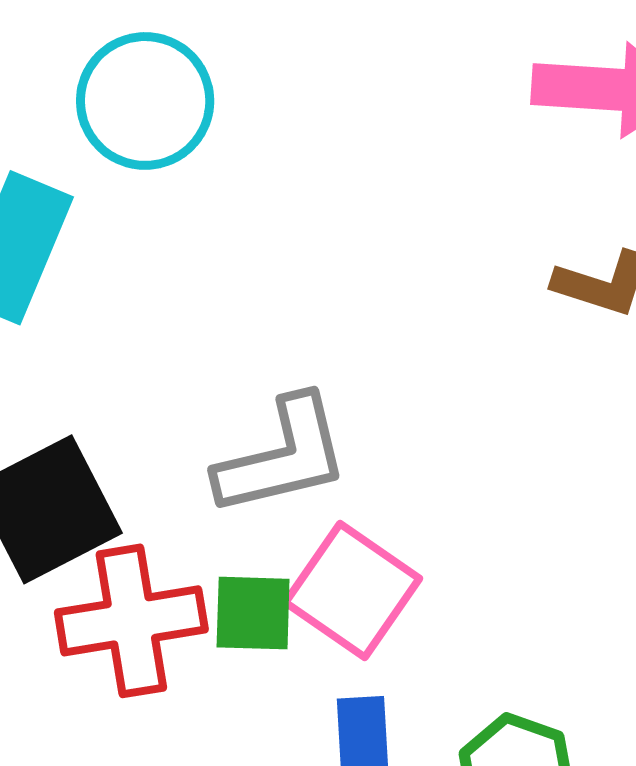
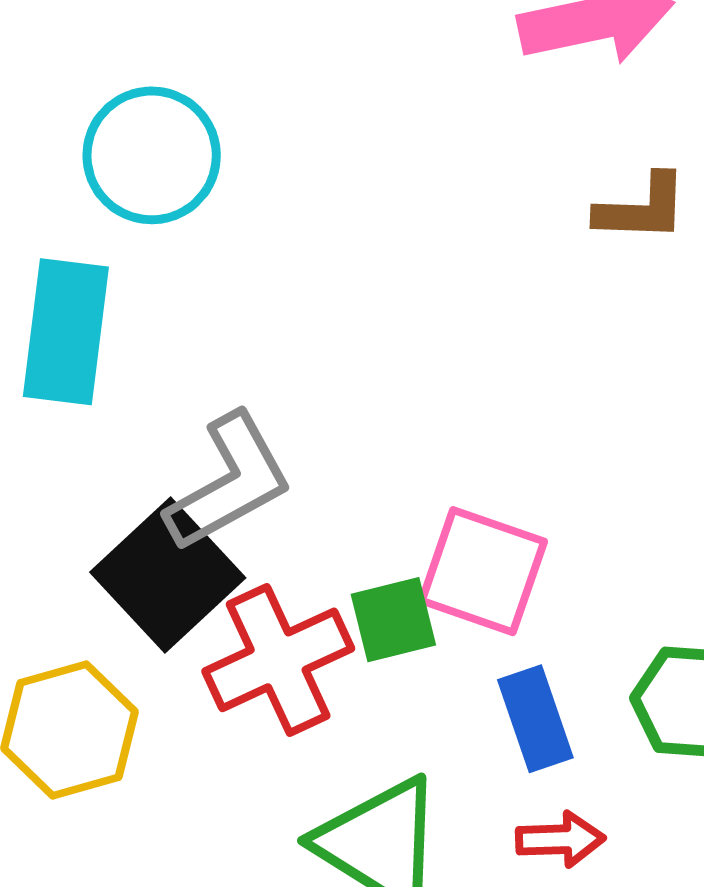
gray L-shape: (283, 456) -> (229, 482), moved

